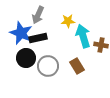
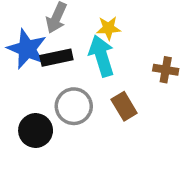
cyan arrow: (83, 36) -> (102, 56), moved
black circle: (26, 58) -> (36, 130), moved

